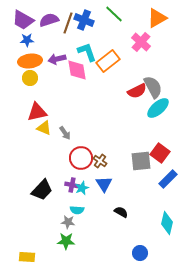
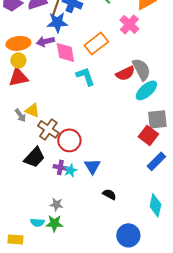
blue star: (27, 40) -> (57, 22), moved, size x1.5
cyan L-shape: (87, 52) -> (85, 76), moved
red triangle: (37, 112) -> (18, 77), moved
gray arrow: (65, 133) -> (20, 115), moved
brown cross: (100, 161) -> (48, 129), moved, size x1.5
gray square: (141, 161) -> (157, 119), moved
black trapezoid: (42, 190) -> (34, 157), moved
cyan semicircle: (77, 210) -> (37, 222), moved
blue circle: (140, 253) -> (128, 235), size x1.5

